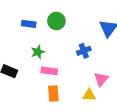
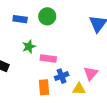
blue cross: (84, 51) -> (62, 76), moved
pink rectangle: (49, 71) -> (48, 58), moved

